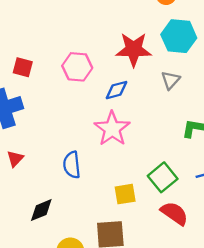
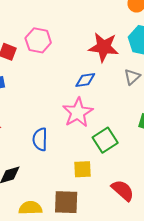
pink hexagon: (77, 67) -> (38, 40), moved
green square: (163, 177) -> (105, 140), moved

